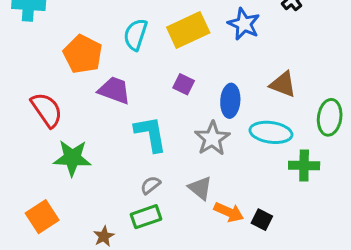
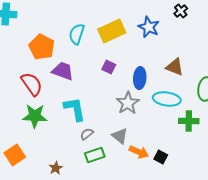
red semicircle: (47, 110) -> (32, 84), moved
cyan L-shape: (151, 134) -> (75, 109), moved
green rectangle: (146, 217) -> (95, 155), moved

